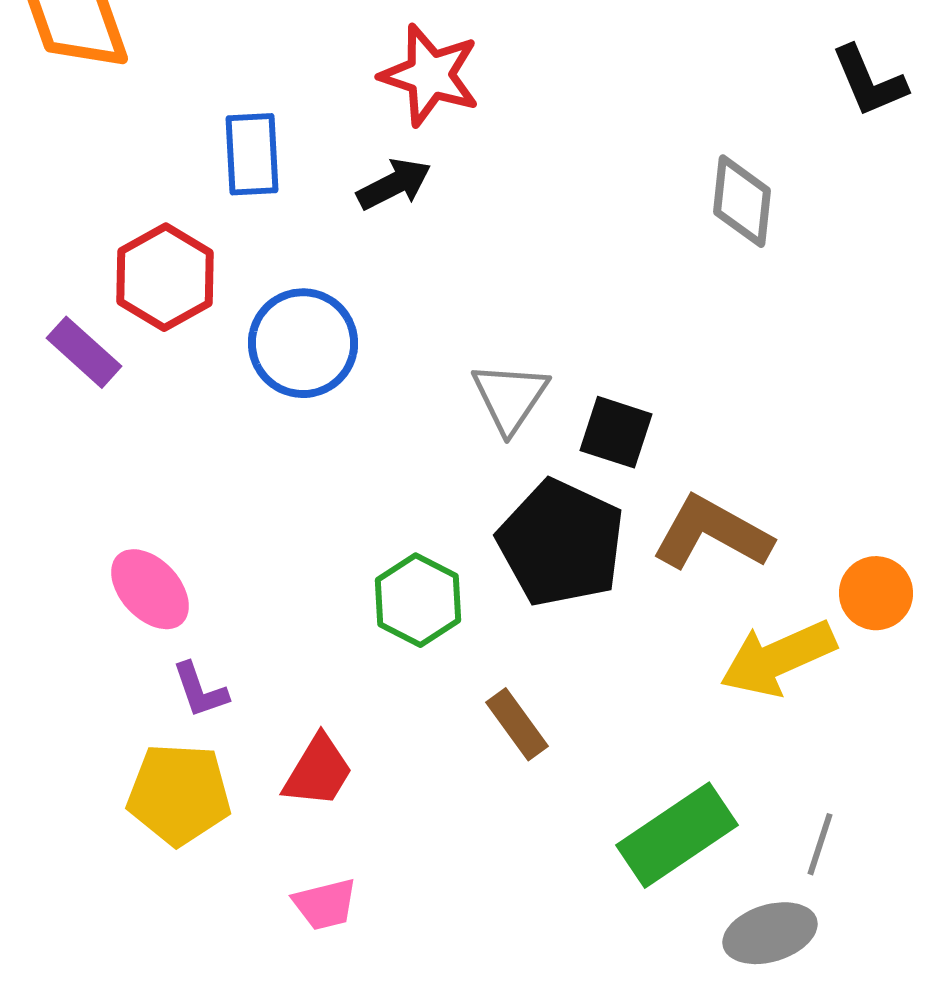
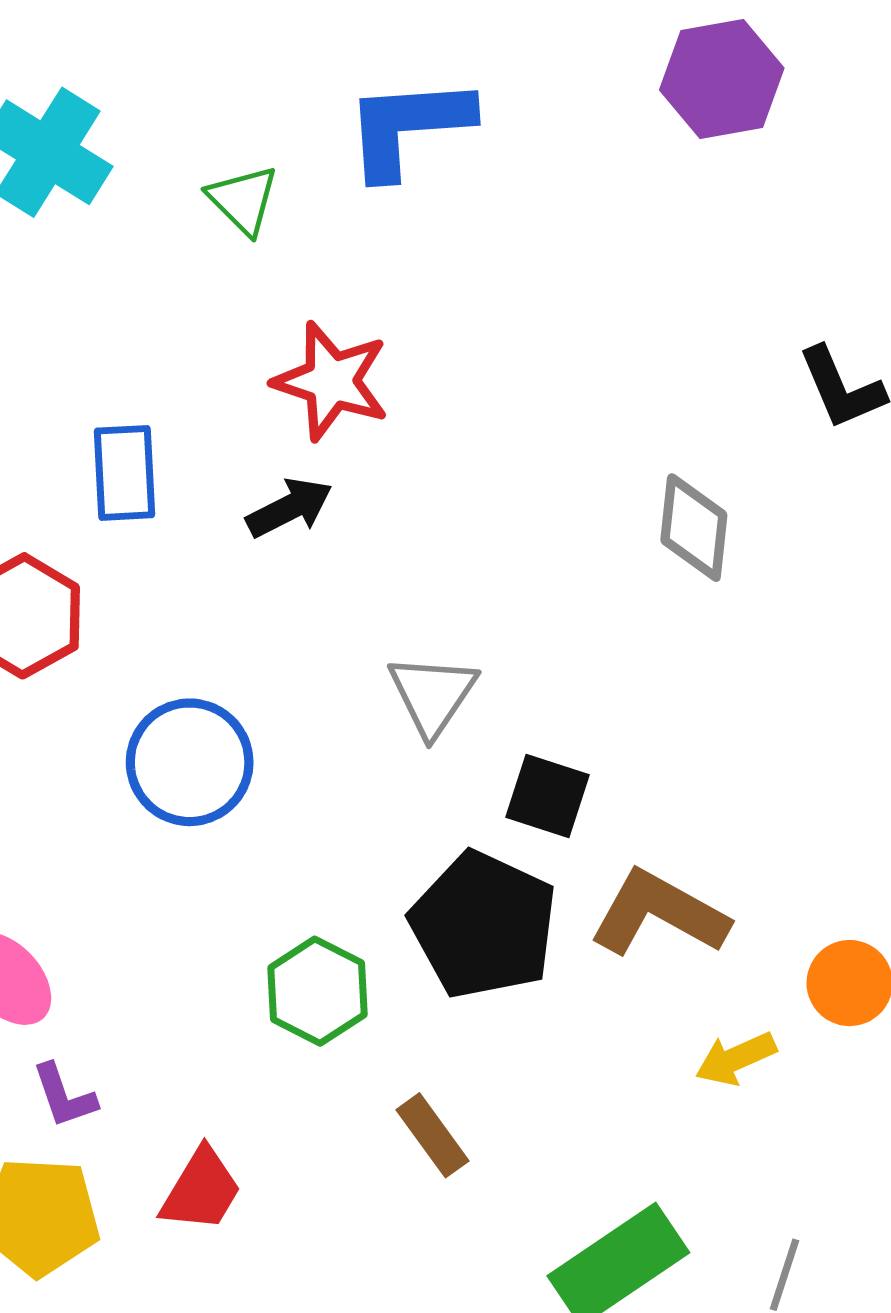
blue circle: (303, 343) -> (190, 762), moved
gray triangle: (510, 397) -> (432, 695), moved
yellow arrow: (778, 658) -> (736, 1059), size x0.6

